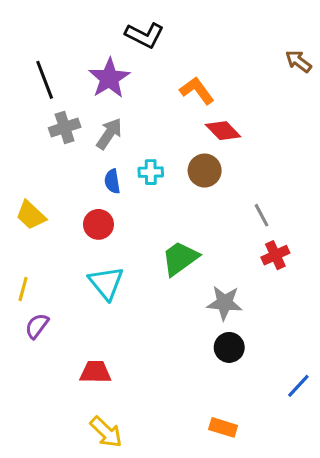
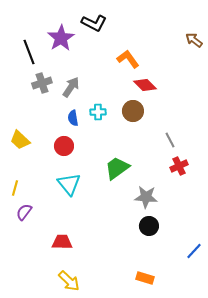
purple star: (109, 78) -> (61, 38), moved

